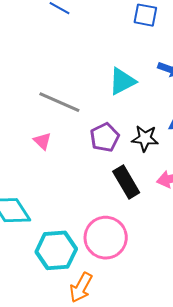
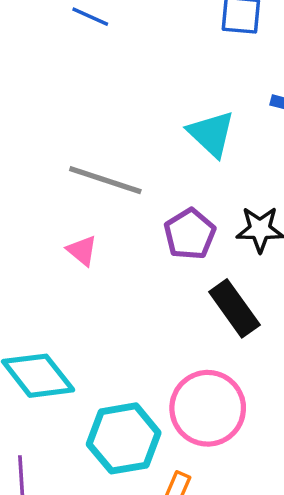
cyan triangle: (122, 81) -> (211, 134), turned -44

